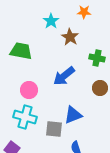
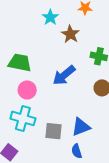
green trapezoid: (21, 51) -> (20, 63), moved
blue triangle: (73, 115) -> (81, 127), moved

